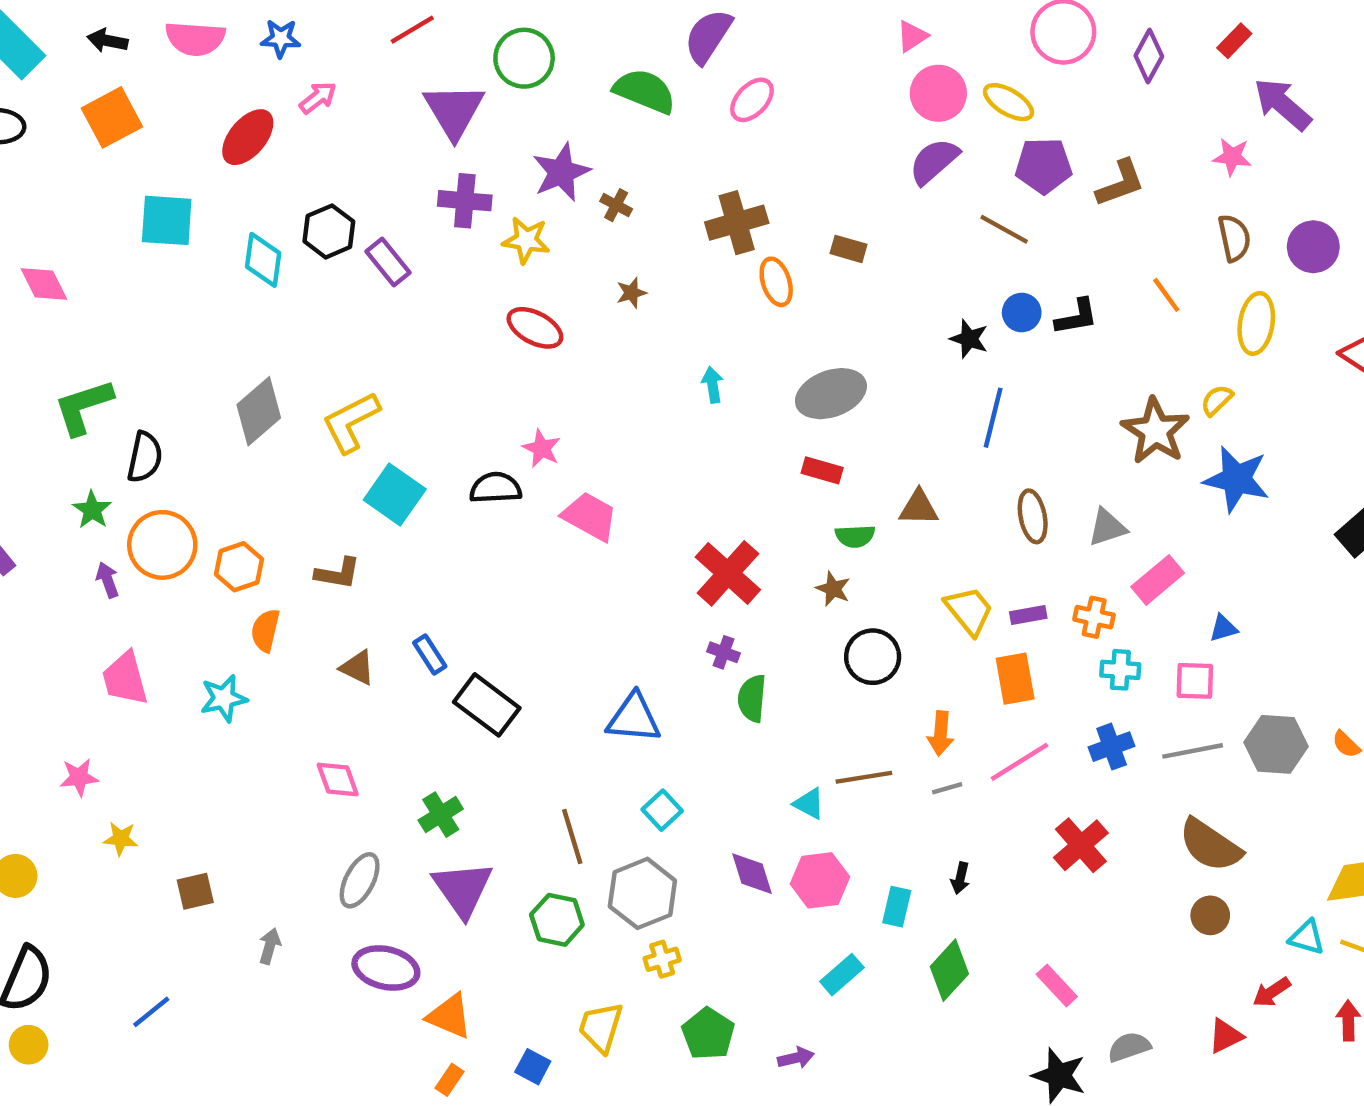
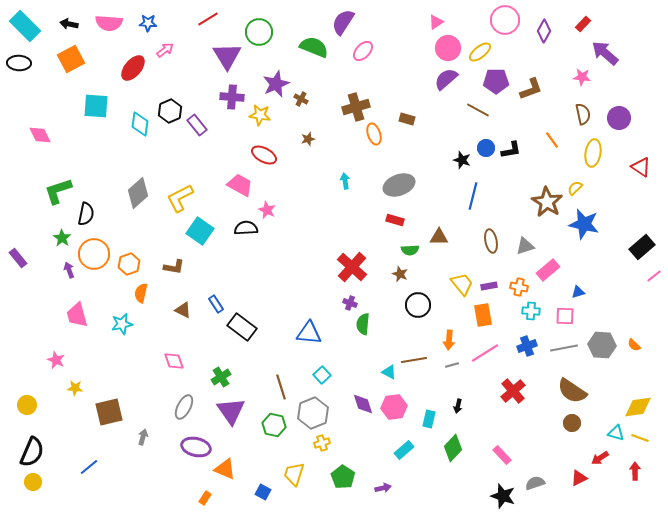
yellow ellipse: (1009, 102) -> (480, 52), turned -70
pink trapezoid: (590, 516) -> (240, 185), moved
pink star: (79, 777) -> (56, 360), turned 30
brown square: (195, 891) -> (109, 412), size x1.6
orange rectangle: (449, 1080) -> (205, 498), moved

